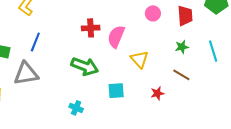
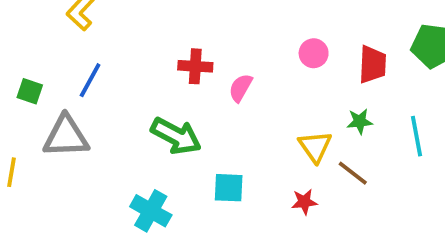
pink semicircle: (116, 37) -> (241, 88), size x0.7
yellow triangle: (139, 59) -> (315, 147), moved
cyan cross: (76, 108) -> (151, 211), size x1.5

